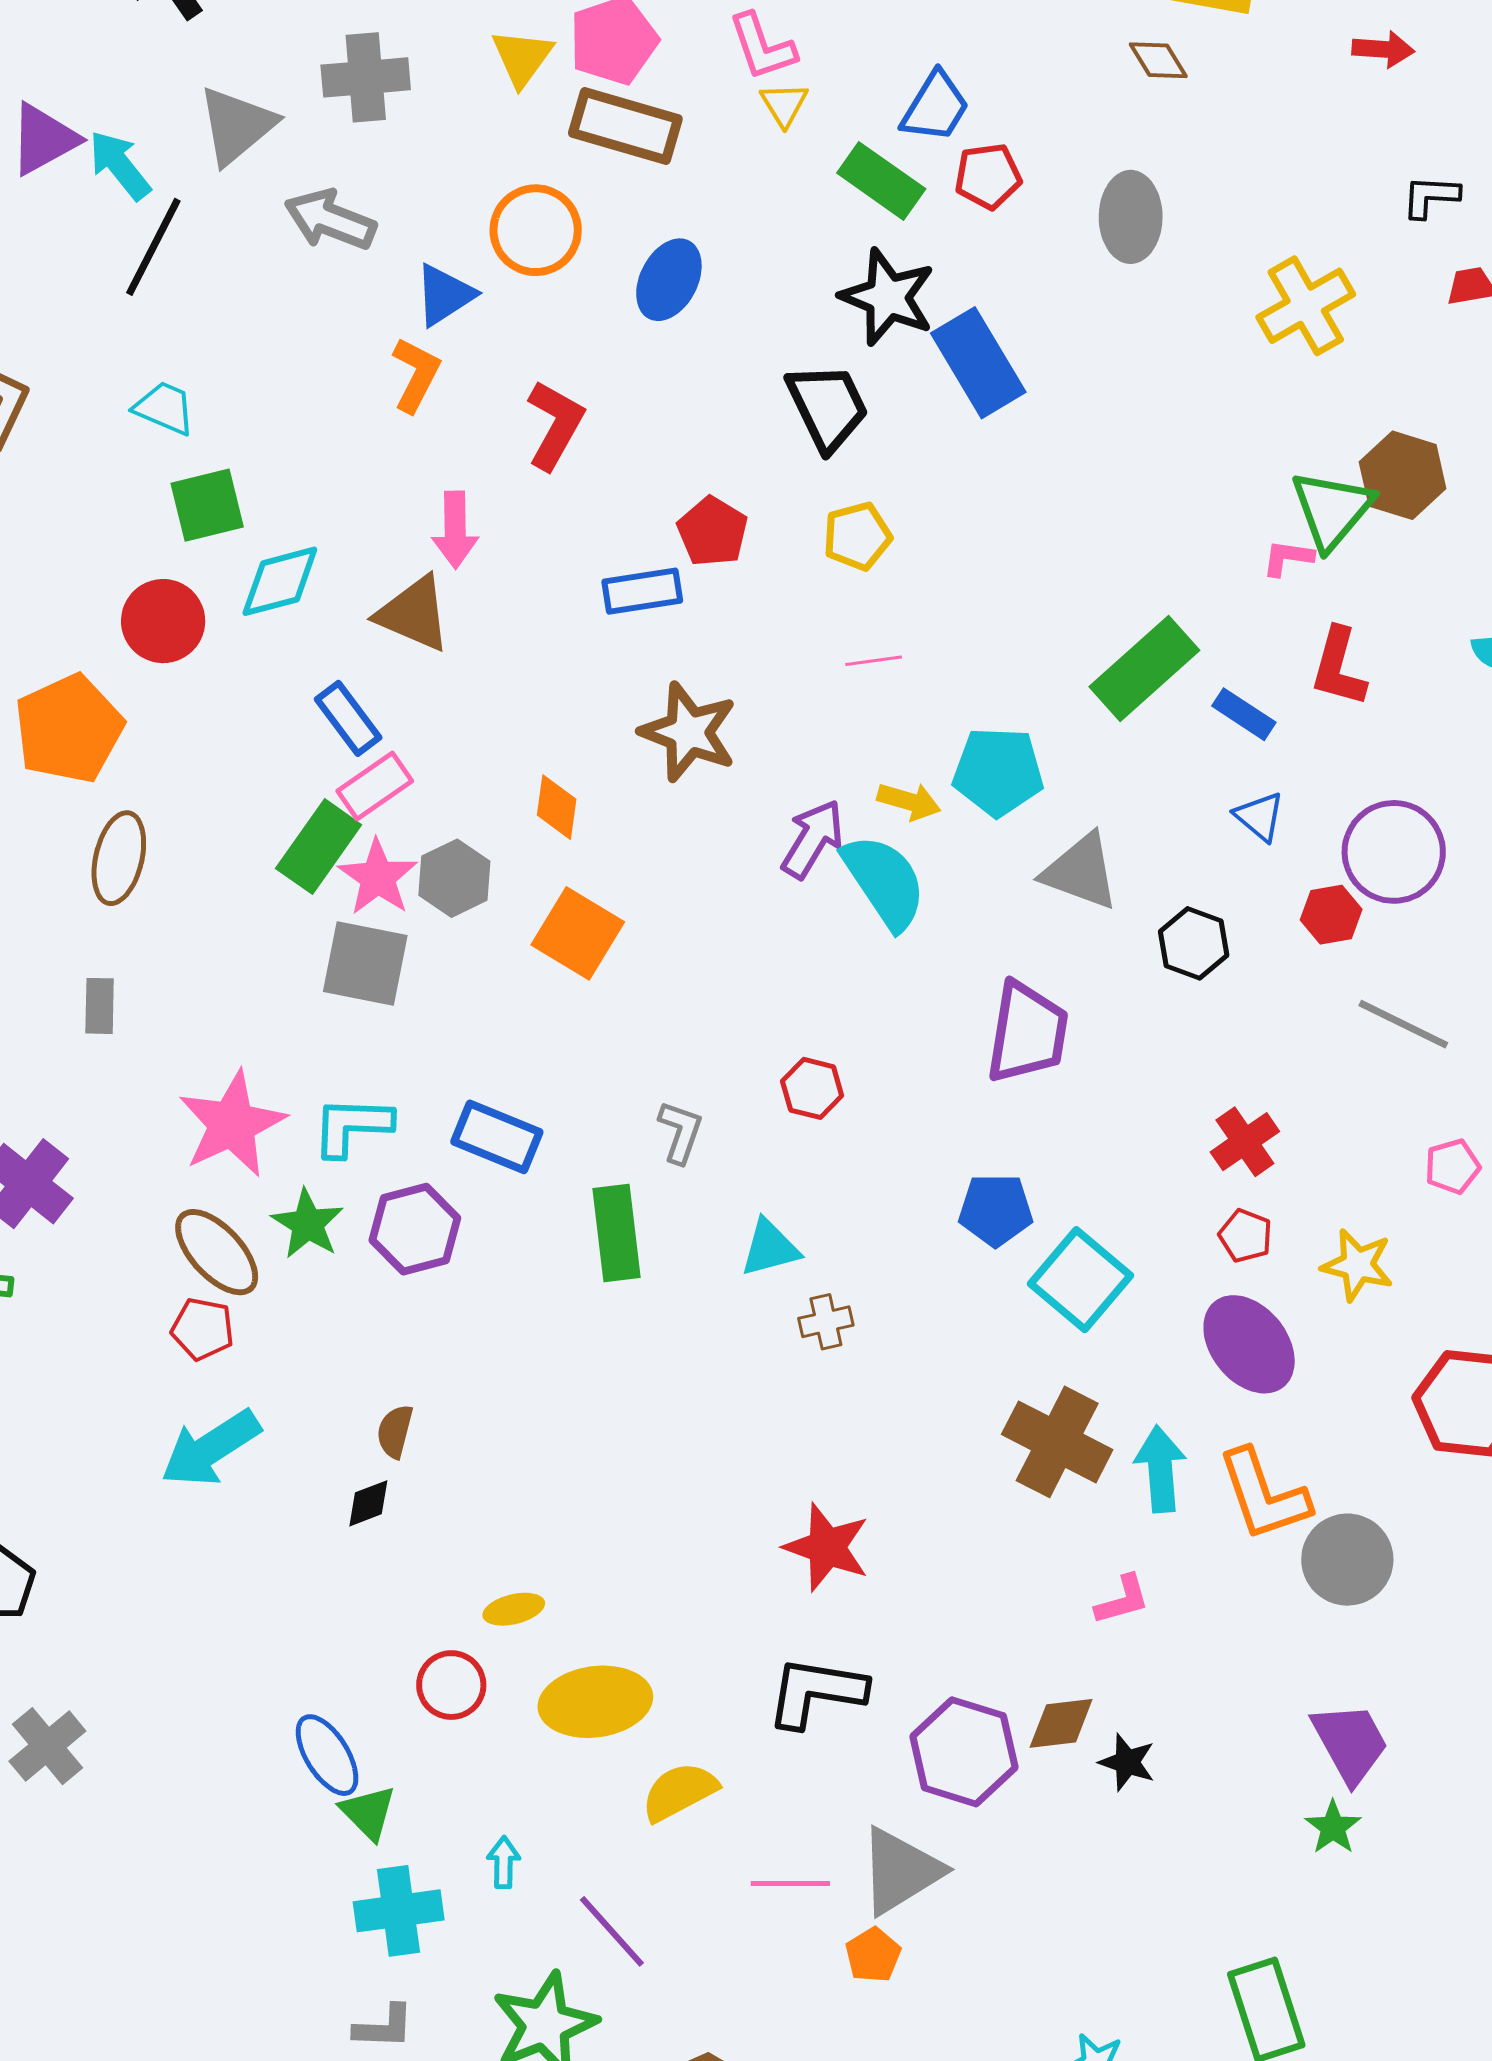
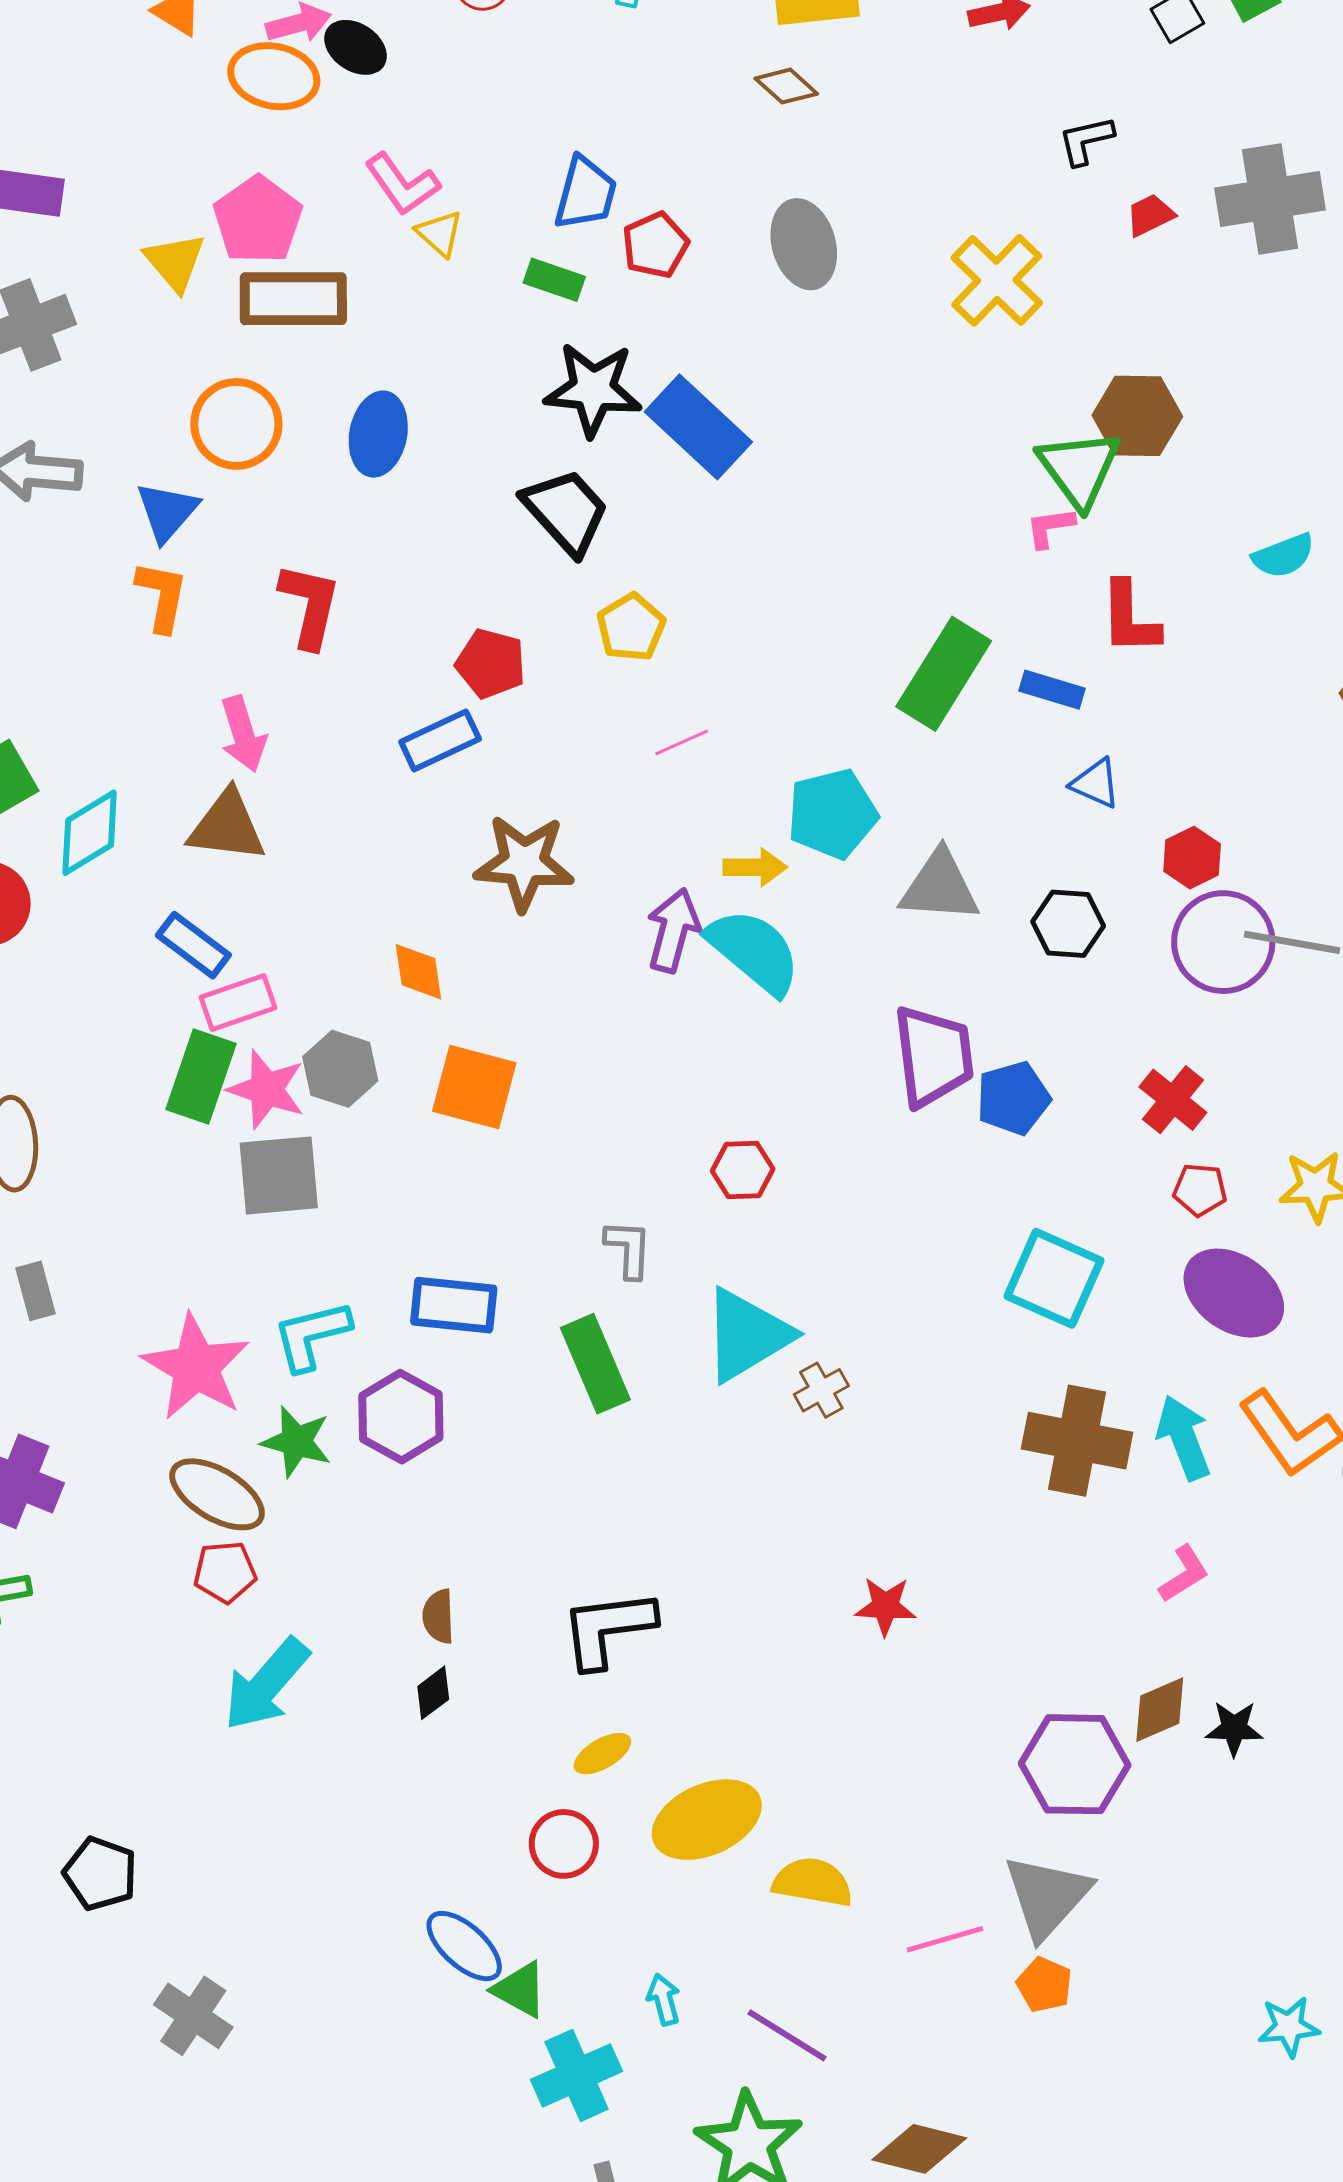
green rectangle: (881, 181) -> (554, 280), size x0.7
pink rectangle: (375, 786) -> (238, 1002), turned 32
purple circle: (1394, 852) -> (1223, 942), moved
blue pentagon: (996, 1210) -> (1013, 1098), moved
cyan triangle: (770, 1248) -> (747, 1335), size x1.6
red star: (827, 1547) -> (885, 1606), size x0.7
black L-shape: (816, 1692) -> (608, 1629), moved
yellow semicircle: (679, 1792) -> (813, 1882), turned 54

